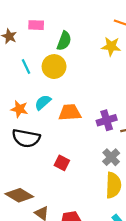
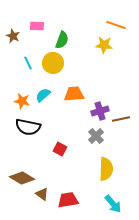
orange trapezoid: (70, 112) -> (74, 94), moved
gray cross: (111, 157) -> (96, 136), moved

